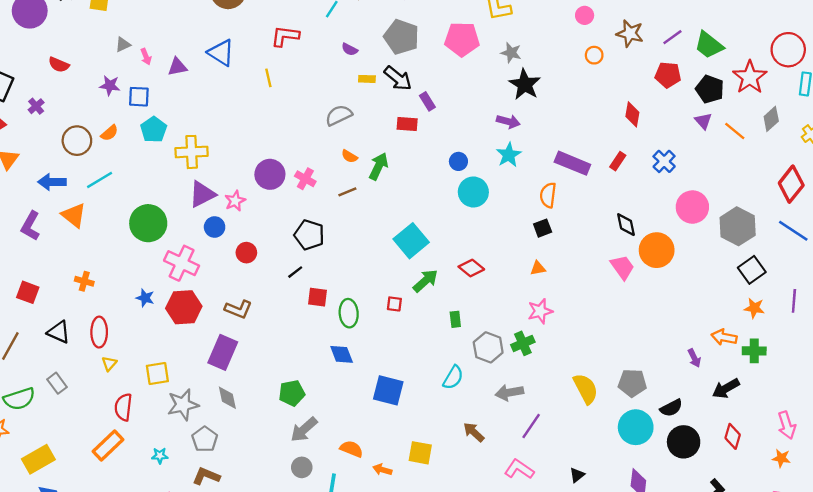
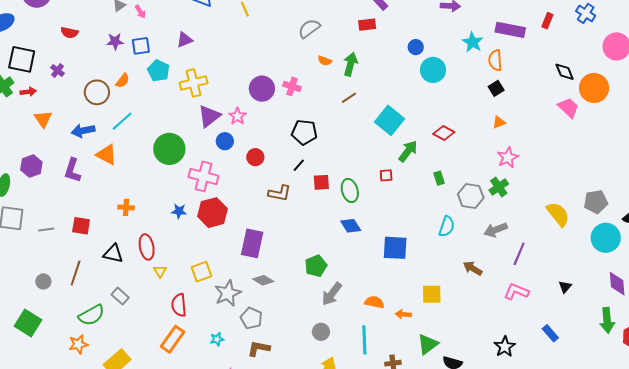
purple triangle: (177, 67) -> (185, 40), moved
cyan star: (509, 155) -> (473, 42), moved
brown line: (347, 192) -> (349, 98), moved
brown L-shape: (238, 309) -> (279, 193), moved
gray diamond: (227, 398) -> (263, 280), turned -35
gray circle: (302, 467) -> (321, 332), moved

